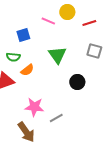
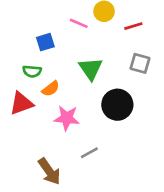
black circle: (77, 82) -> (117, 105), size x1.5
pink star: (34, 107) -> (67, 118), moved

